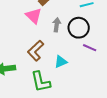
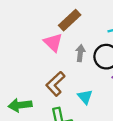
cyan triangle: (61, 62) -> (85, 97), turned -48

